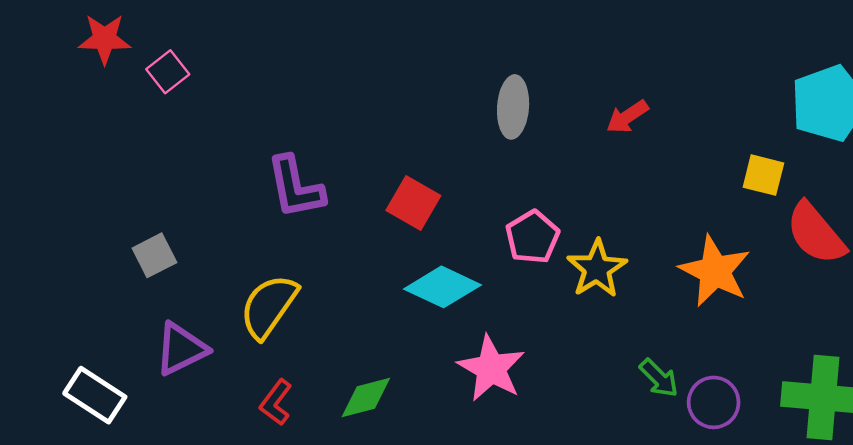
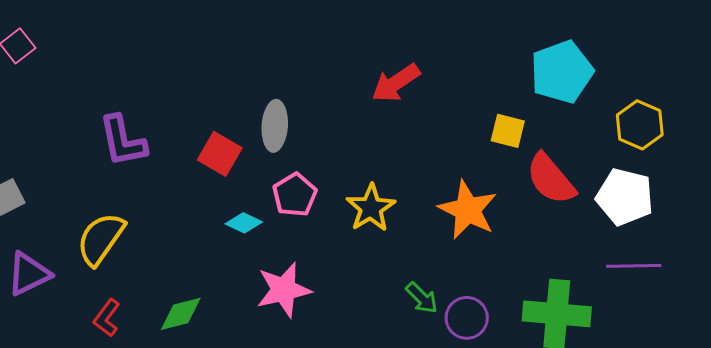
gray ellipse: (513, 107) -> (275, 126), moved
red arrow: (627, 117) -> (396, 83), size x1.4
pink pentagon: (532, 237) -> (295, 195), moved
cyan diamond: (443, 287) -> (244, 223), size x0.6
pink star: (491, 368) -> (284, 290), turned 30

